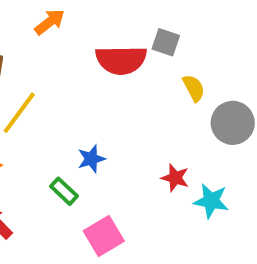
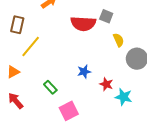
blue star: (91, 159) -> (84, 72), moved

